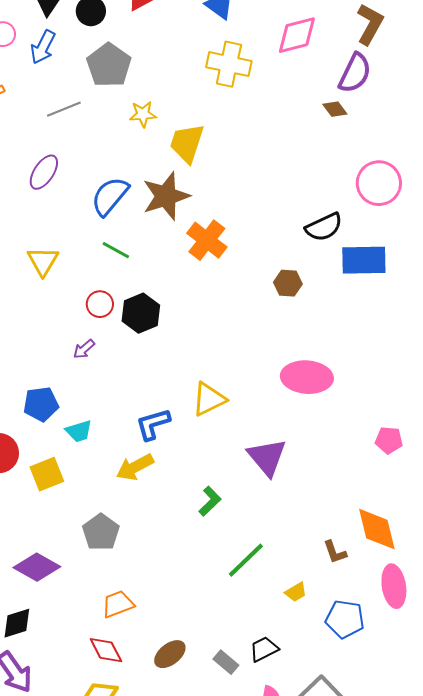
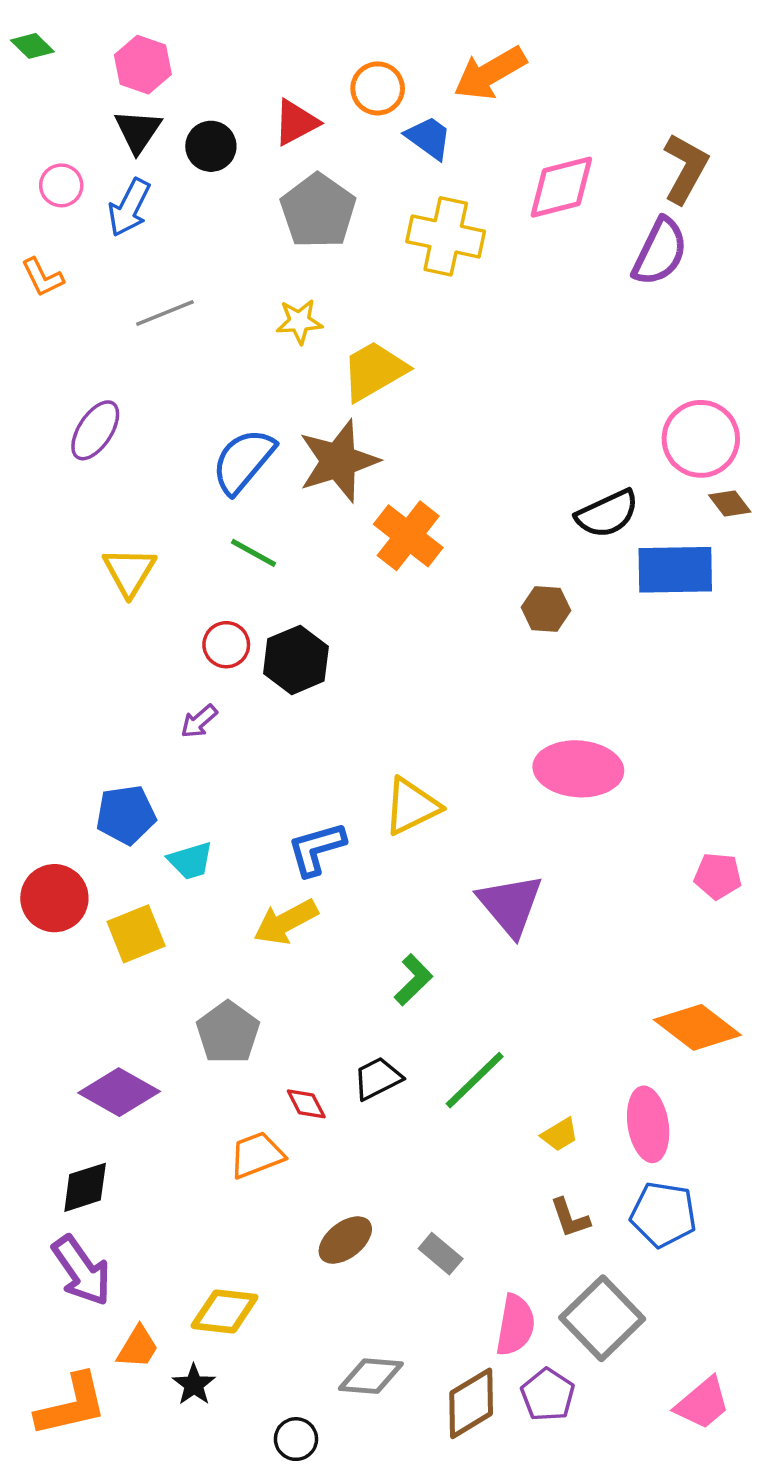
gray pentagon: (109, 65) -> (318, 211), moved
brown diamond: (335, 109) -> (730, 503), moved
yellow trapezoid: (187, 143) -> (374, 371), turned 42
purple ellipse: (44, 172) -> (95, 430), moved
orange diamond: (377, 529) -> (697, 1027), turned -39
brown L-shape: (335, 552) -> (570, 1218), moved
pink ellipse: (394, 586) -> (648, 1124), moved
blue pentagon: (345, 619) -> (663, 1215), moved
black trapezoid: (264, 649) -> (378, 1078), moved
red diamond: (106, 650) -> (306, 1104), moved, size x0.7

